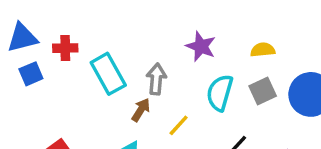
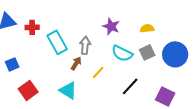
blue square: (31, 74) -> (12, 64), moved
cyan semicircle: (220, 93) -> (122, 53), turned -80

